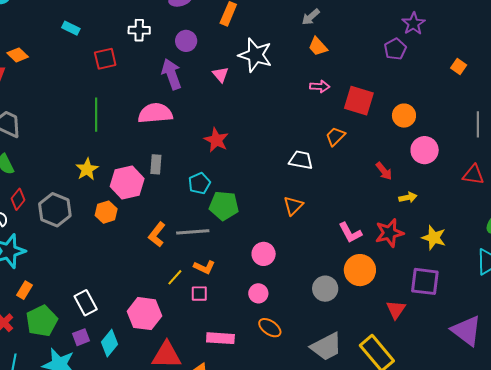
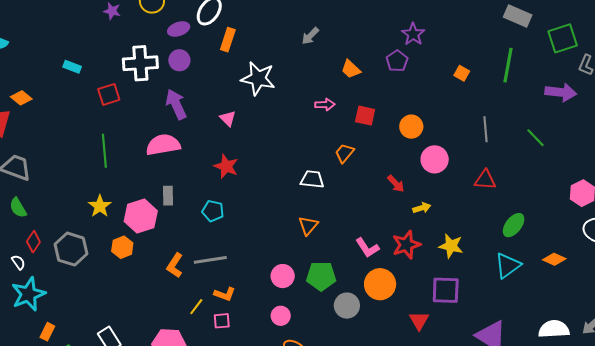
white cross: (139, 30) -> (140, 63), size x1.6
purple circle: (186, 41) -> (179, 60), moved
orange trapezoid: (318, 46) -> (351, 69), moved
pink triangle: (221, 75) -> (228, 119), moved
red square: (359, 101) -> (365, 116), size x0.7
cyan pentagon: (199, 183) -> (213, 211), turned -30
green pentagon: (224, 206) -> (321, 276), moved

